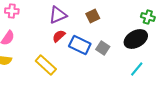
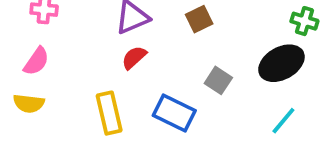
blue rectangle: (80, 45) -> (174, 113), moved
yellow rectangle: (46, 65) -> (109, 113), turned 35

